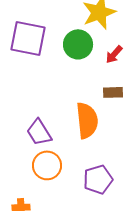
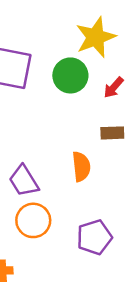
orange semicircle: (87, 120) -> (81, 167), size x0.7

